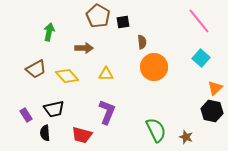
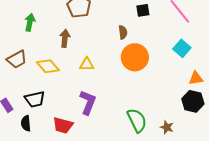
black square: (123, 22) -> (143, 10), moved
brown arrow: (84, 48) -> (65, 38), turned -84
orange triangle: (215, 88) -> (196, 78), turned 35

